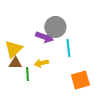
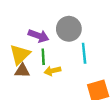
purple arrow: (44, 37) -> (39, 36), moved
green line: (27, 74) -> (43, 57), moved

